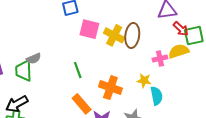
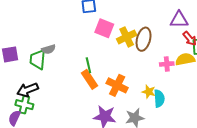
yellow cross: (114, 35) -> (127, 37), turned 30
yellow star: (144, 81) -> (149, 92), moved
orange rectangle: (82, 104) -> (89, 79), moved

